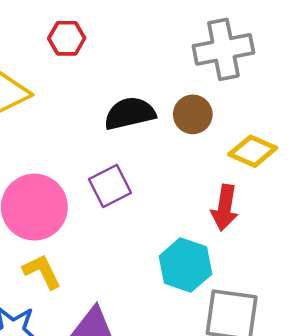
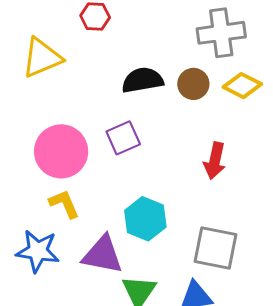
yellow diamond: (253, 151) -> (242, 86), moved
cyan hexagon: (185, 265) -> (145, 219), moved

